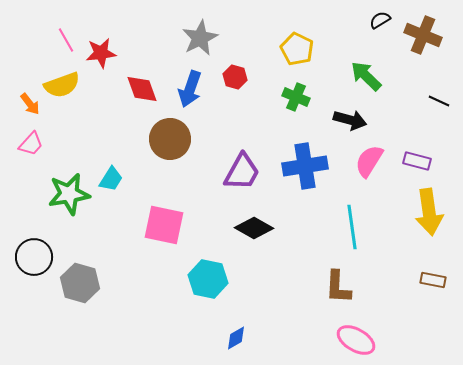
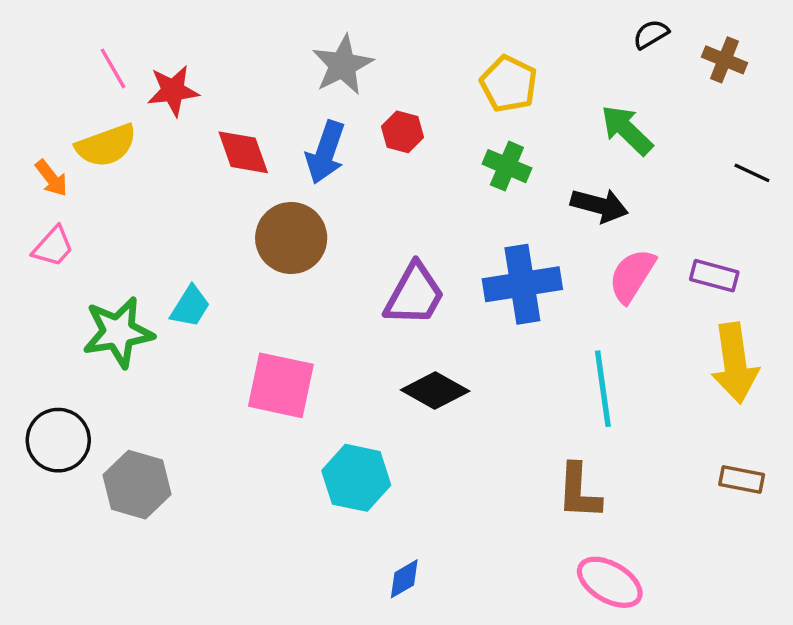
brown cross: (423, 35) -> (725, 60), size x0.7

